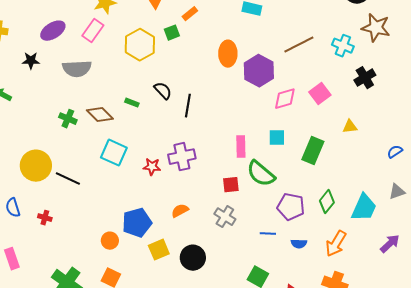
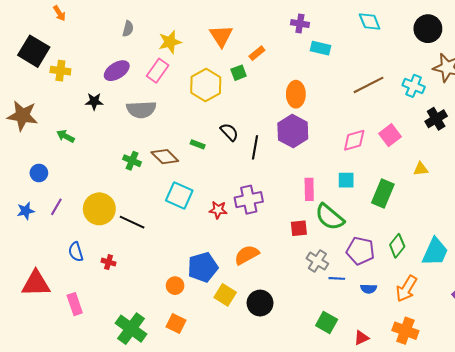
purple hexagon: (259, 71) -> (293, 131), moved
orange semicircle: (180, 211) -> (247, 255), size x1.4
gray cross: (225, 217) -> (317, 261), moved
yellow square: (159, 250) -> (225, 295), turned -35

